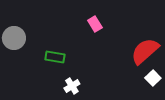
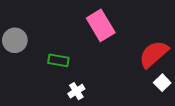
pink rectangle: (95, 24) -> (101, 25), size x1.8

